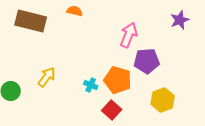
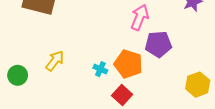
yellow hexagon: (163, 100) -> (198, 85), moved

